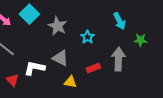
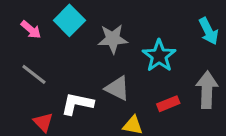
gray star: (57, 26) -> (113, 39), turned -30
cyan star: (87, 37) -> (159, 56), size x1.5

